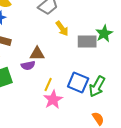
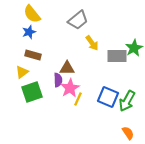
purple semicircle: (28, 66) -> (58, 80), turned -80
pink star: (53, 100) -> (70, 88), moved

